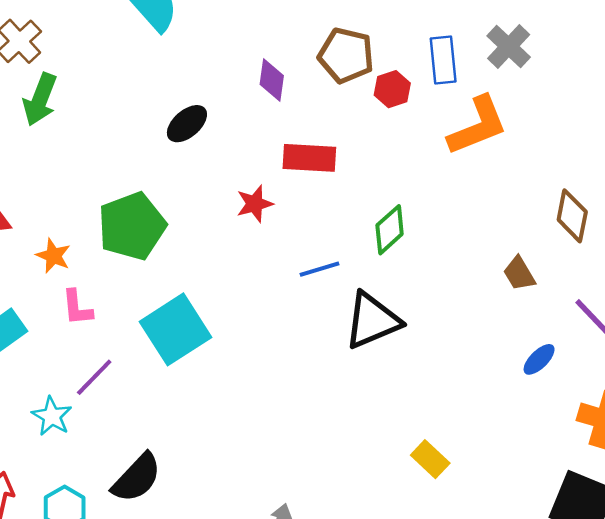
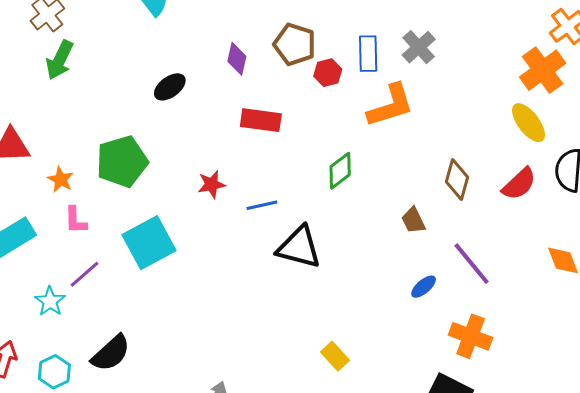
red star: (255, 204) -> (212, 184), moved
green diamond: (390, 230) -> (340, 171), moved
black triangle: (372, 321) -> (299, 247), turned 33

